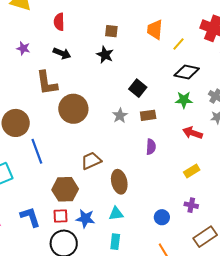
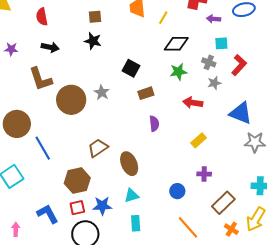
gray star: (120, 115) -> (102, 92), moved

